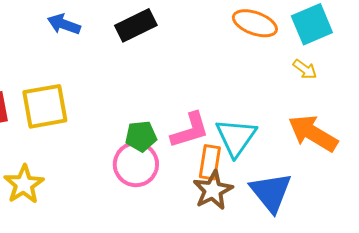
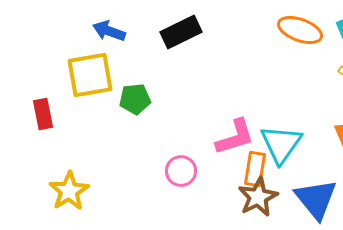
yellow square: (45, 106) -> (90, 75), moved
green pentagon: (141, 136) -> (135, 99), moved
pink circle: (136, 164) -> (181, 171), size x0.7

